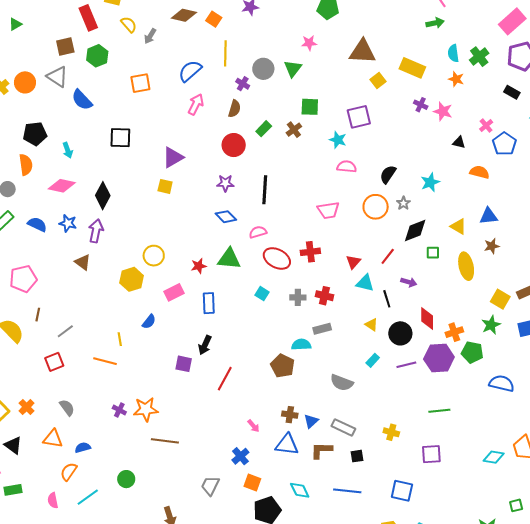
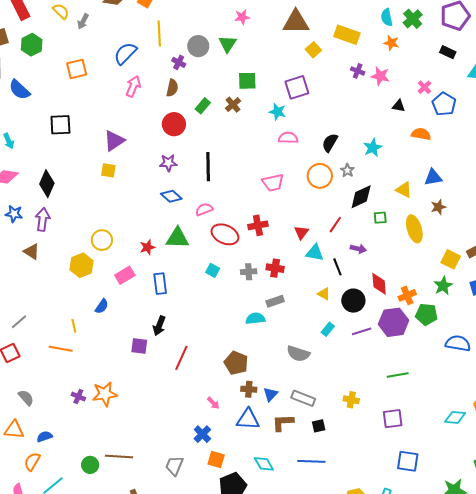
brown pentagon: (283, 366) -> (236, 363), moved
brown line: (165, 441) -> (119, 457), moved
blue square: (402, 491) -> (408, 461), moved

